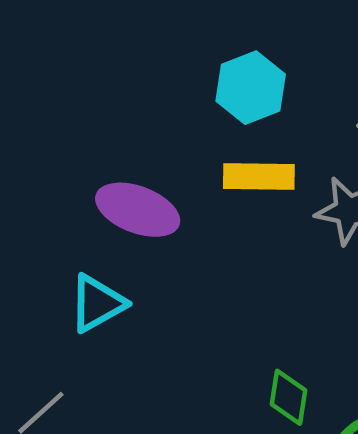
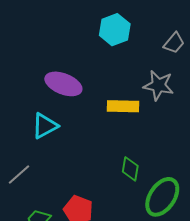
yellow rectangle: (259, 176) -> (123, 106), moved

